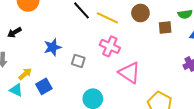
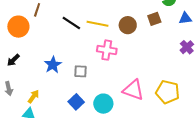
brown circle: (140, 13) -> (128, 25), moved
pink triangle: (129, 73) -> (133, 90), moved
blue square: (44, 86) -> (76, 102), moved

